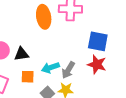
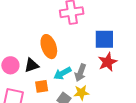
orange ellipse: (44, 17) -> (49, 47), moved
red star: (97, 64) -> (108, 62), turned -30

